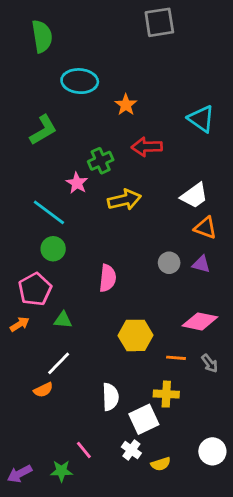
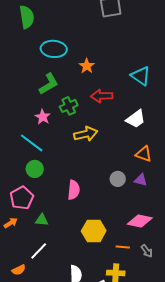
green L-shape: (43, 130) -> (49, 84), moved
pink star: (77, 183) -> (43, 117), moved
white trapezoid: (194, 196) -> (136, 119), moved
orange semicircle: (43, 390) -> (19, 270), moved

